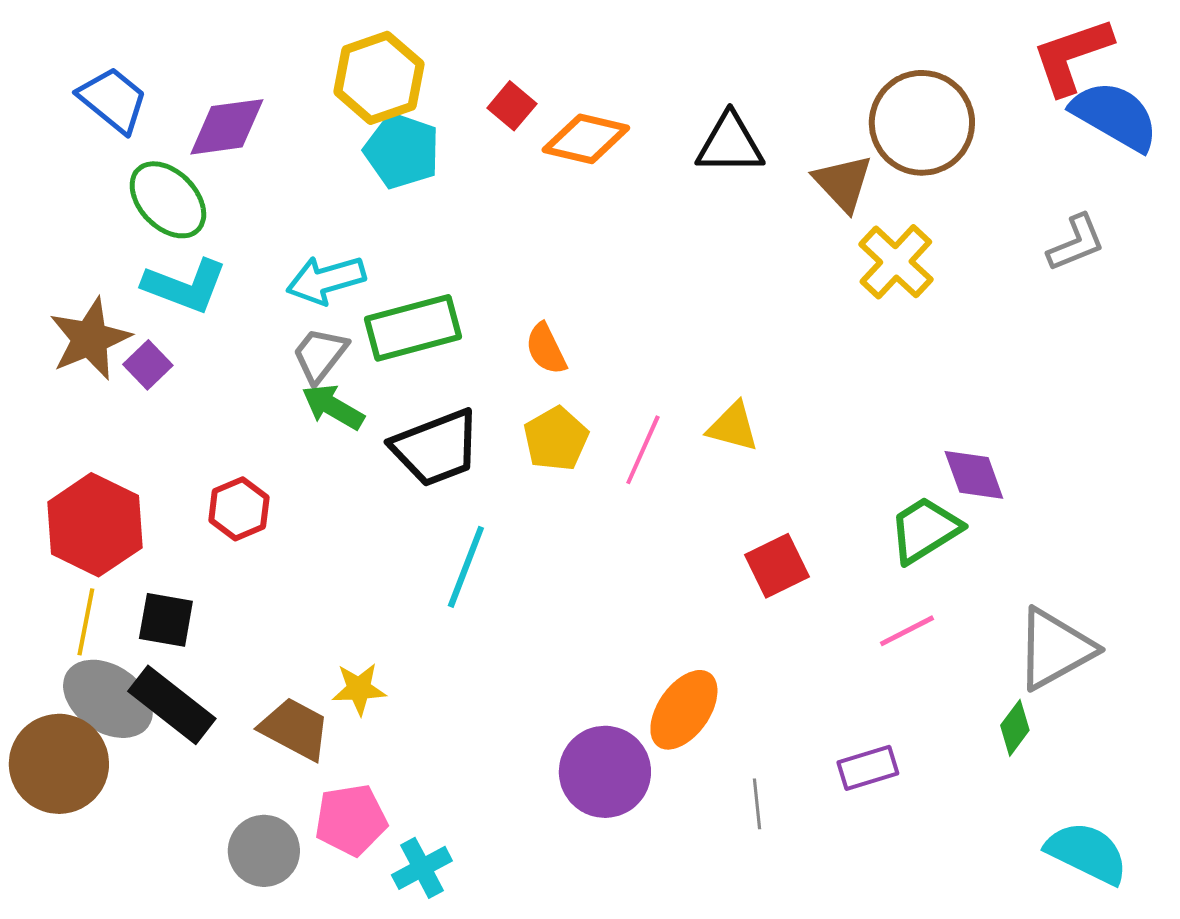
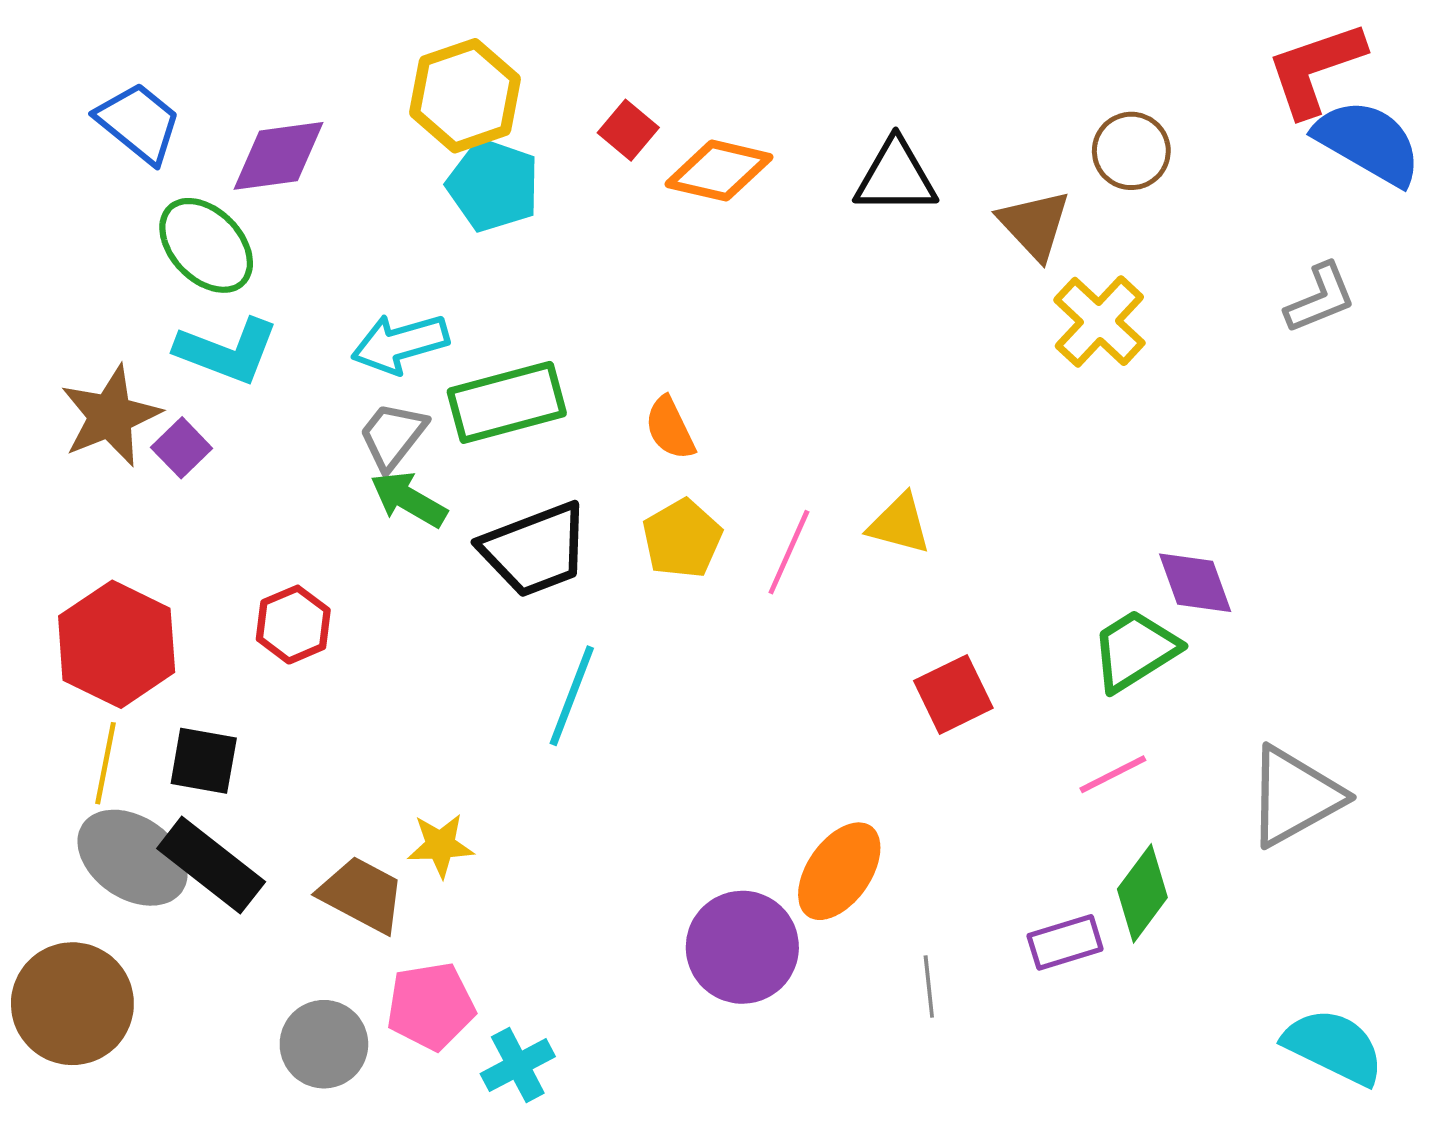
brown circle: (922, 123) -> (1131, 151), size x0.6
green diamond: (1015, 728) -> (1142, 893), moved, size x1.4
brown circle: (59, 764) -> (72, 1004), moved

